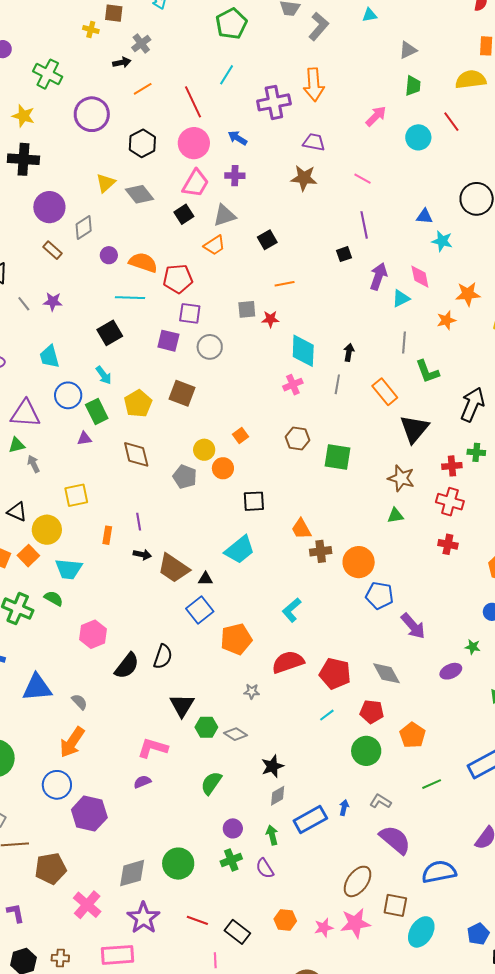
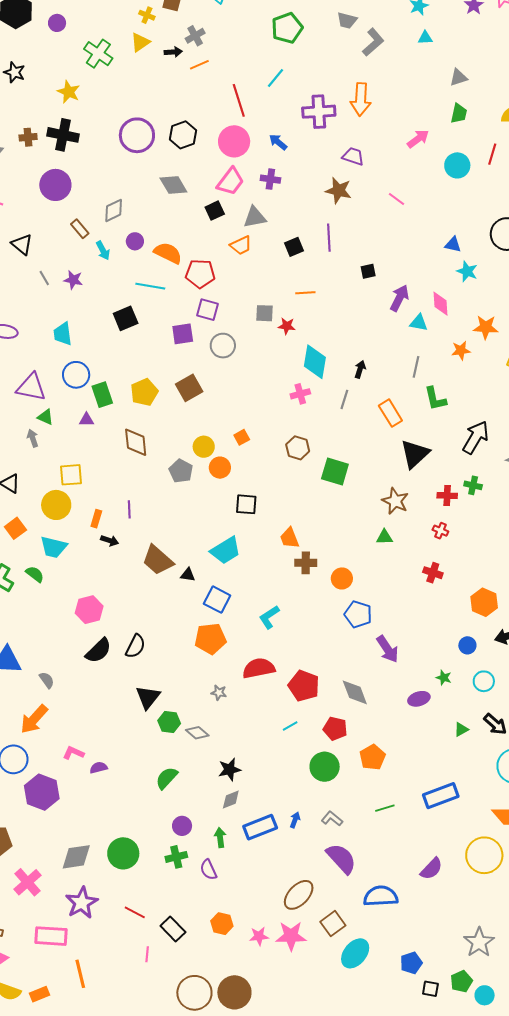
orange line: (143, 89) -> (199, 65), moved
purple circle: (92, 114) -> (137, 135), moved
red line: (451, 122) -> (492, 154), turned 45
yellow triangle: (106, 183) -> (140, 42), moved
purple circle: (49, 207) -> (55, 185), moved
purple line: (364, 225) -> (329, 238), moved
cyan triangle: (401, 299) -> (419, 323), turned 30
purple square: (168, 341) -> (183, 334), turned -30
cyan arrow: (104, 375) -> (103, 251), moved
brown square: (182, 393) -> (189, 388), turned 32
green triangle: (17, 445) -> (45, 417), moved, turned 30
red cross: (450, 502) -> (440, 531), size x0.6
yellow circle: (47, 530) -> (56, 505), moved
black arrow: (142, 554) -> (110, 541), moved
orange circle: (359, 562) -> (342, 578), size x0.7
blue square: (200, 610) -> (217, 600), moved, turned -32
pink hexagon: (93, 634) -> (89, 610), moved
pink L-shape: (153, 748) -> (73, 753), moved, size x0.7
brown square: (395, 905) -> (333, 924), turned 35

